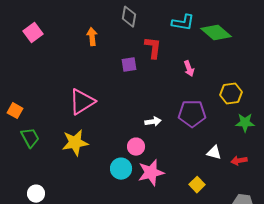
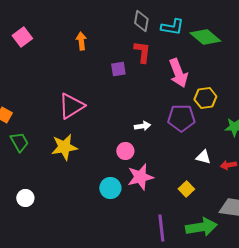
gray diamond: (129, 17) -> (141, 21), moved
pink arrow: (189, 69) -> (178, 73), size x1.8
yellow hexagon: (231, 94) -> (205, 98), moved
cyan circle: (121, 169) -> (110, 188), moved

